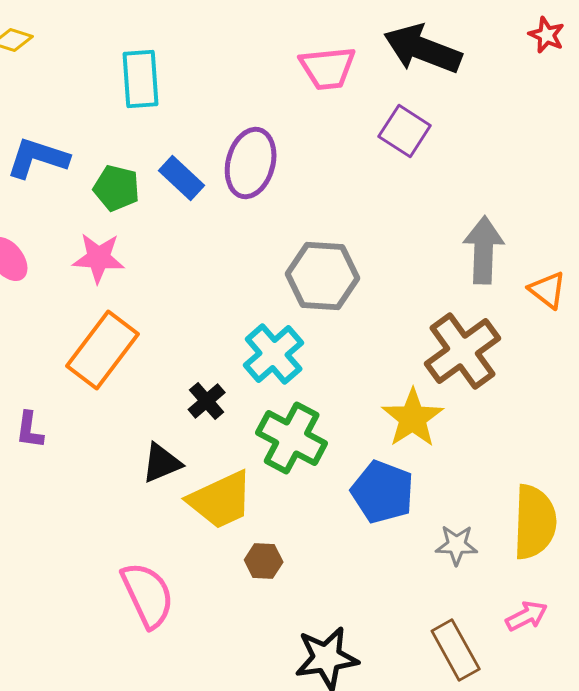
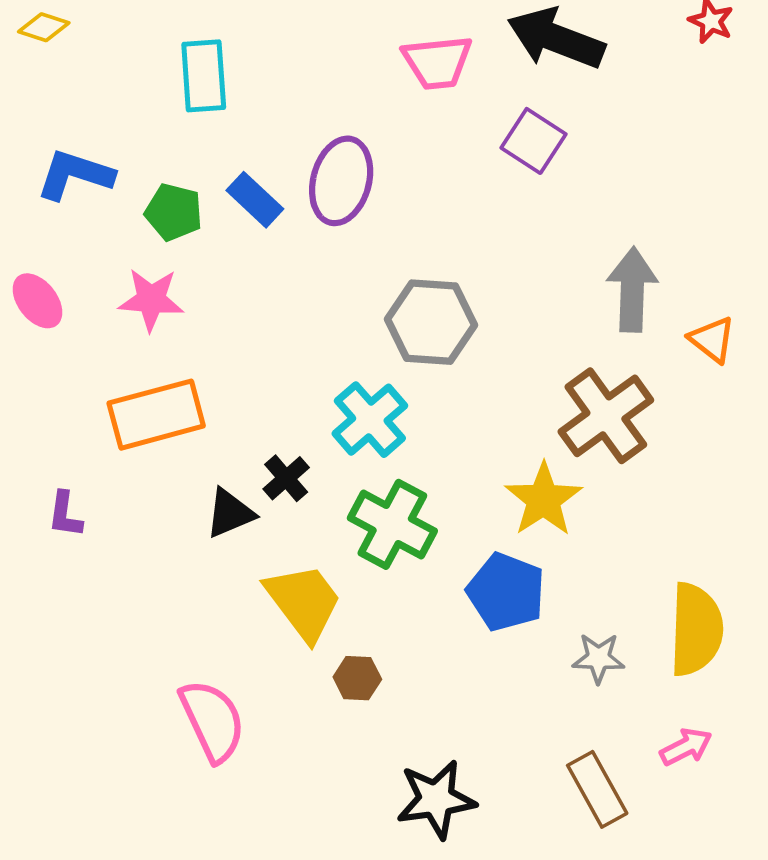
orange rectangle: (103, 350) -> (156, 415), turned 38
black triangle: (162, 463) -> (230, 513), moved
yellow trapezoid: (221, 500) -> (304, 602), turned -102

